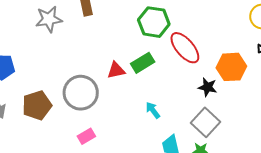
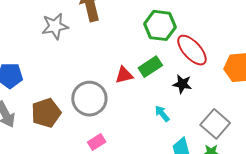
black star: (208, 87) -> (182, 84), moved

